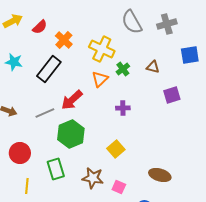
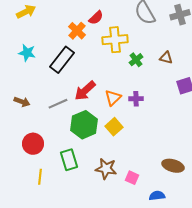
red semicircle: (40, 27) -> (96, 18), moved
yellow cross: (102, 49) -> (115, 40), turned -30
orange triangle: (100, 79) -> (113, 98), moved
yellow square: (116, 149) -> (114, 127), moved

